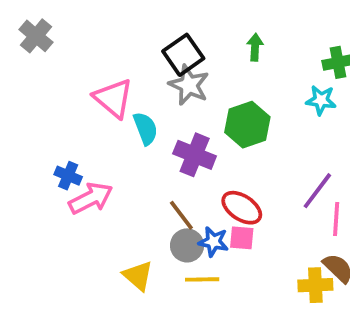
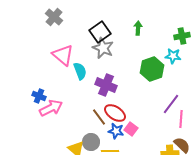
gray cross: (36, 36) -> (54, 17), moved
green hexagon: (247, 125) -> (152, 69), moved
red ellipse: (242, 208) -> (115, 113), moved
pink square: (242, 238) -> (131, 129), turned 32
gray circle: (187, 245) -> (91, 142), moved

